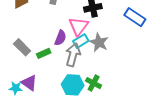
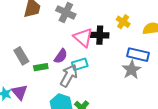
blue rectangle: (135, 17) -> (138, 55), turned -35
pink triangle: (78, 26) -> (83, 38), moved, turned -40
gray star: (99, 42) -> (132, 70), moved

